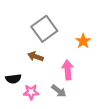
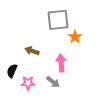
gray square: (44, 29) -> (58, 20), moved, turned 30
black semicircle: (13, 79) -> (12, 71), turned 120

